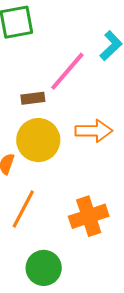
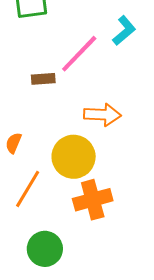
yellow circle: (38, 140) -> (74, 157), moved

